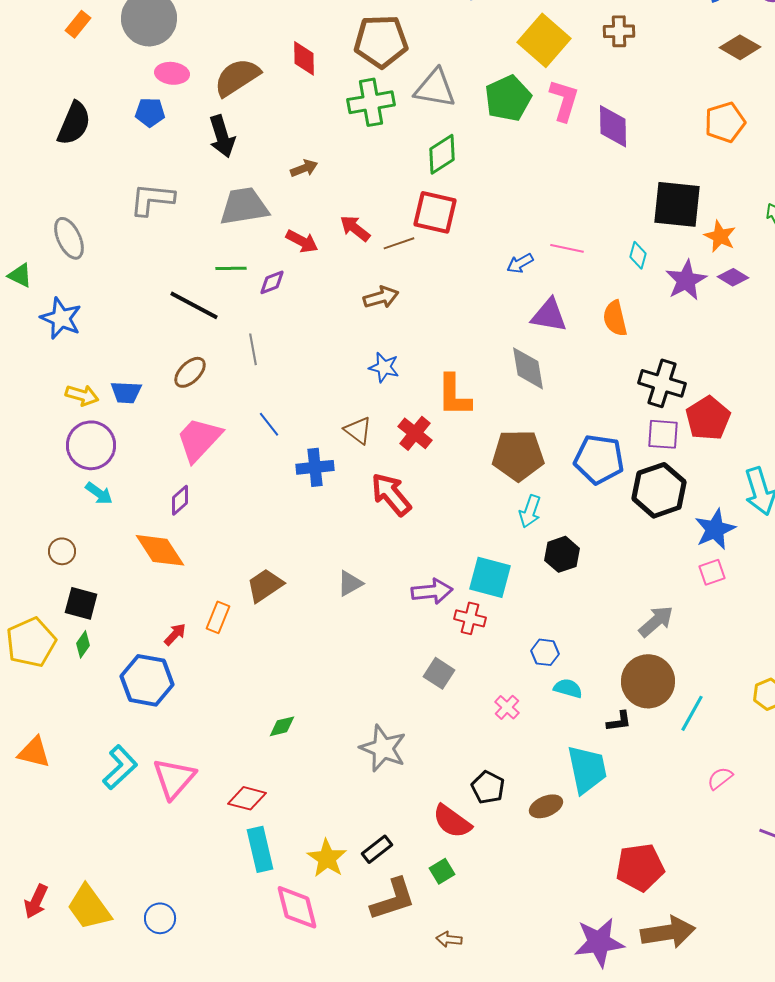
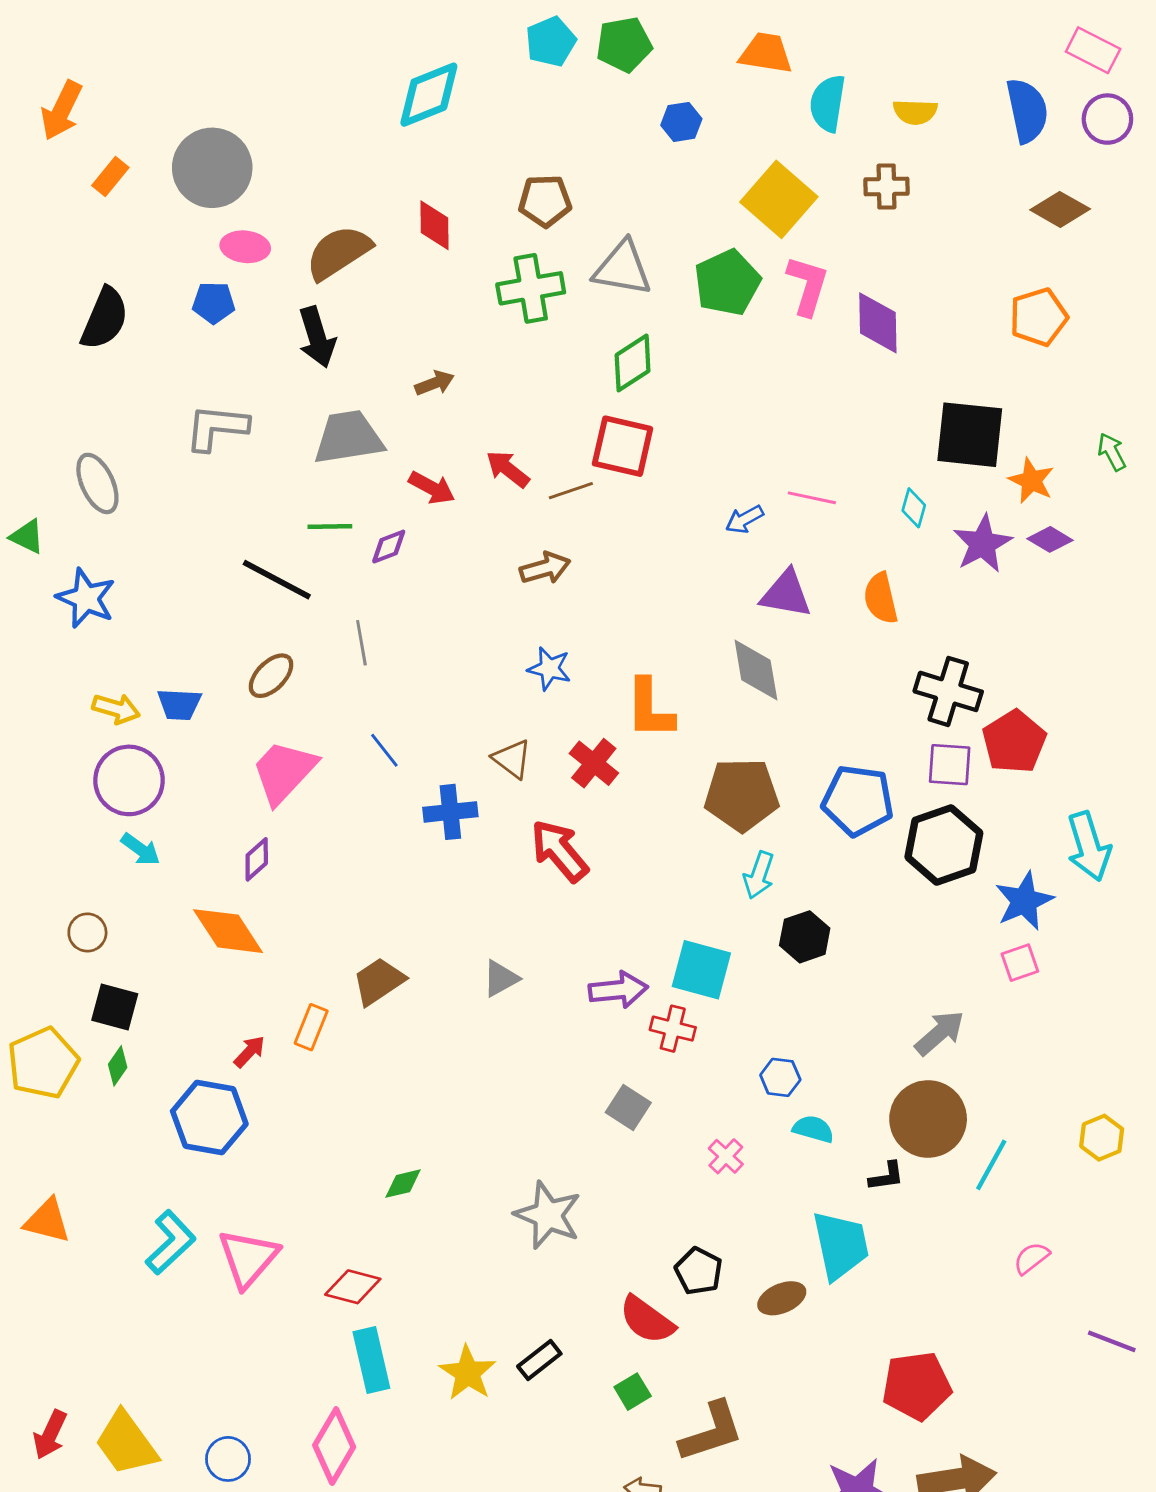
brown pentagon: (381, 41) -> (545, 201), size x0.7
brown L-shape: (393, 899) -> (711, 1432), moved
pink diamond: (297, 907) -> (334, 1446), moved, turned 45

